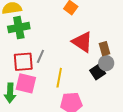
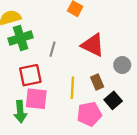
brown rectangle: (105, 49) -> (97, 82), moved
gray line: (40, 56) -> (52, 49), moved
black square: (98, 72) -> (113, 100), moved

